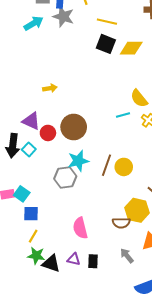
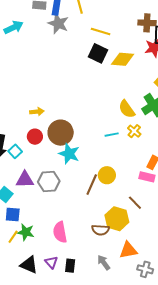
cyan arrow: (34, 23) -> (14, 27), moved
yellow arrow: (50, 88) -> (37, 112), moved
cyan line: (123, 115) -> (112, 135), moved
purple triangle: (31, 121) -> (25, 180), moved, turned -30
cyan star: (78, 161) -> (69, 154), moved, turned 30
brown line: (107, 165) -> (92, 185), moved
green star: (36, 256) -> (26, 232), moved
purple triangle: (74, 259) -> (51, 262), turned 32

